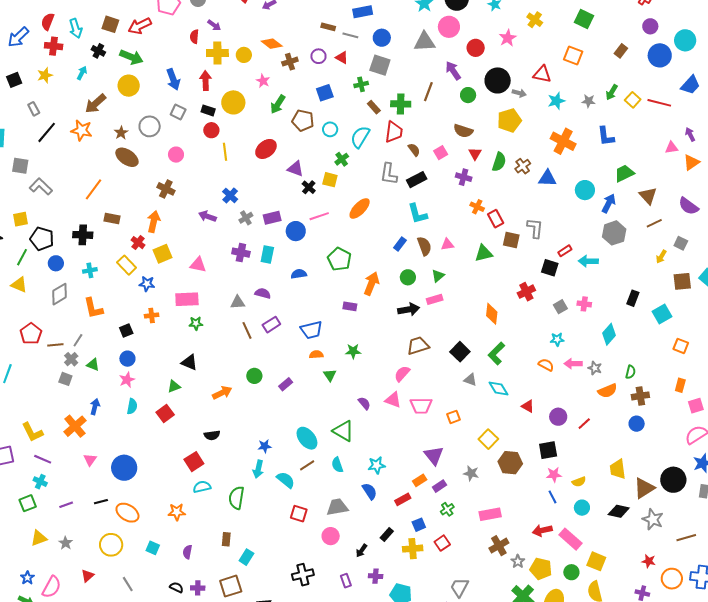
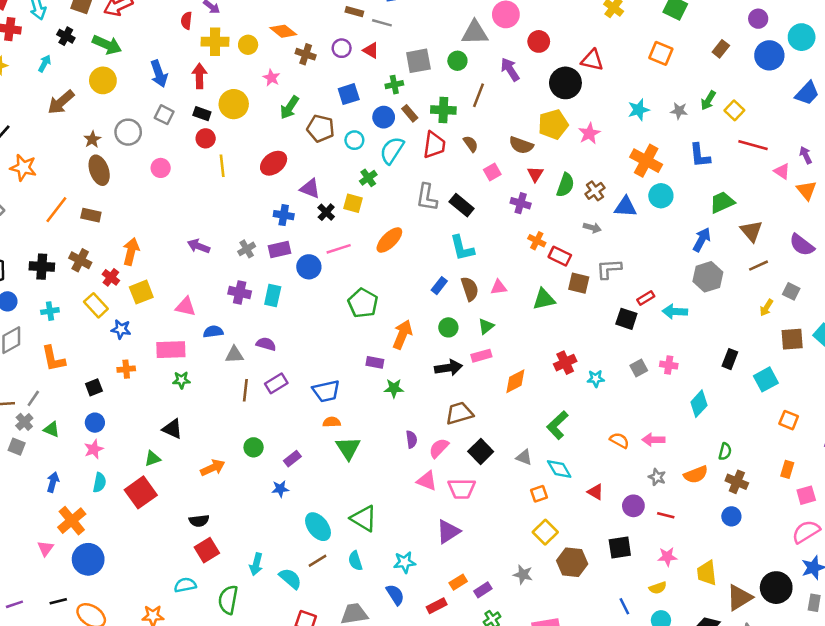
blue circle: (382, 38) -> (384, 117), moved
pink star: (508, 38) -> (589, 133), moved
brown cross: (290, 62) -> (306, 54), turned 35
gray square: (380, 65) -> (418, 61), turned -30
red triangle: (542, 74) -> (592, 60), moved
gray arrow: (519, 93) -> (592, 228), moved
green circle: (468, 95) -> (457, 61), moved
red line: (659, 103) -> (753, 145), moved
yellow pentagon: (509, 120) -> (553, 124), moved
orange star: (82, 130) -> (23, 168), moved
pink triangle: (672, 148) -> (782, 171), turned 40
brown semicircle: (414, 150) -> (471, 144), moved
brown ellipse: (127, 157) -> (99, 170), turned 35
orange triangle: (691, 162) -> (807, 190), turned -36
black rectangle: (417, 180) -> (462, 205), turned 66
brown cross: (166, 189) -> (80, 260), moved
cyan circle: (585, 190) -> (661, 196), moved
blue cross: (230, 195) -> (284, 215), moved, turned -35
brown rectangle: (112, 218) -> (91, 215), moved
red rectangle: (496, 219) -> (560, 256), turned -36
gray L-shape: (535, 228) -> (609, 269), turned -100
blue semicircle: (299, 274) -> (213, 332), moved
red cross: (526, 292) -> (565, 363), moved
orange diamond: (492, 314) -> (515, 381), moved, turned 55
brown line: (247, 330) -> (245, 390), turned 30
cyan star: (557, 339) -> (596, 379), moved
green star: (353, 351) -> (394, 388), moved
black square: (460, 352) -> (481, 452), moved
gray star: (595, 368) -> (657, 477), moved
green triangle: (330, 375) -> (348, 448), size x1.5
brown cross: (640, 396) -> (737, 482), turned 30
purple semicircle: (364, 403) -> (411, 439), moved, turned 32
red square: (165, 414) -> (141, 492), size x1.4
orange square: (454, 417) -> (539, 494), moved
red line: (584, 424) -> (666, 515), turned 56
orange cross: (75, 426) -> (72, 521), moved
blue star: (265, 446) -> (280, 489), moved
purple triangle: (434, 455) -> (448, 532), moved, turned 35
red square: (194, 462) -> (207, 550), moved
pink star: (554, 475) -> (667, 557), moved

